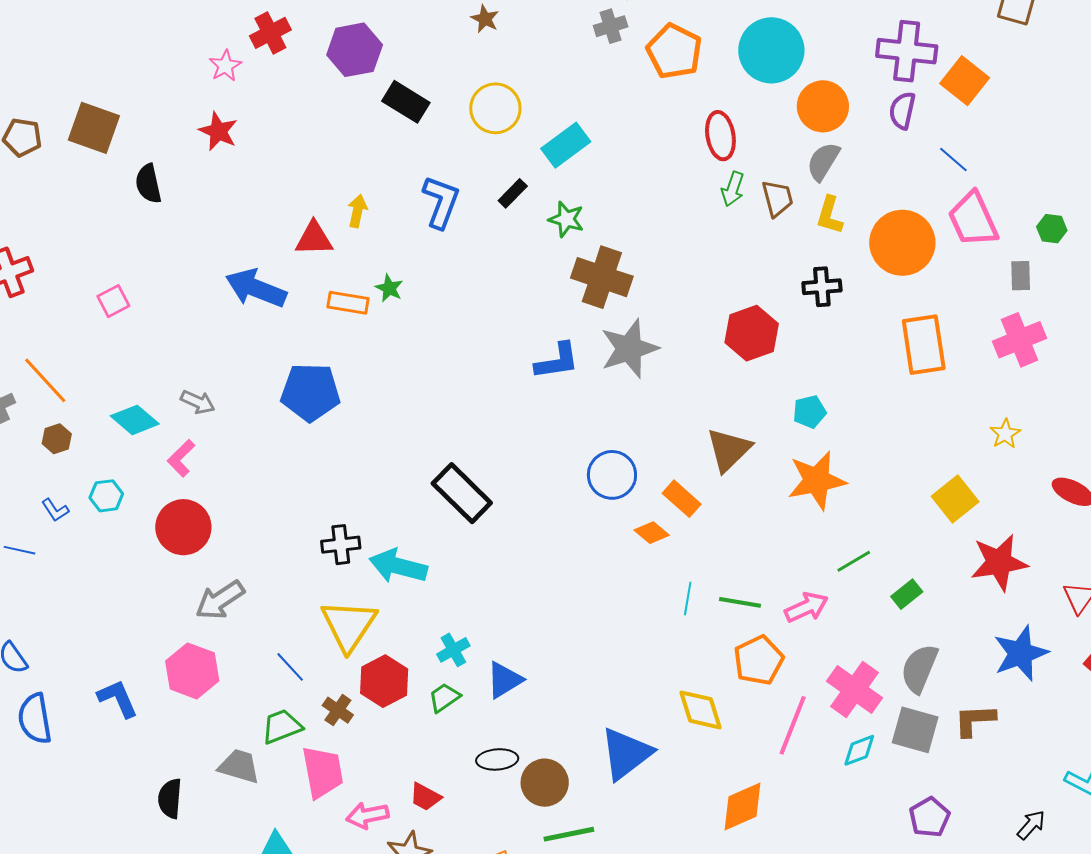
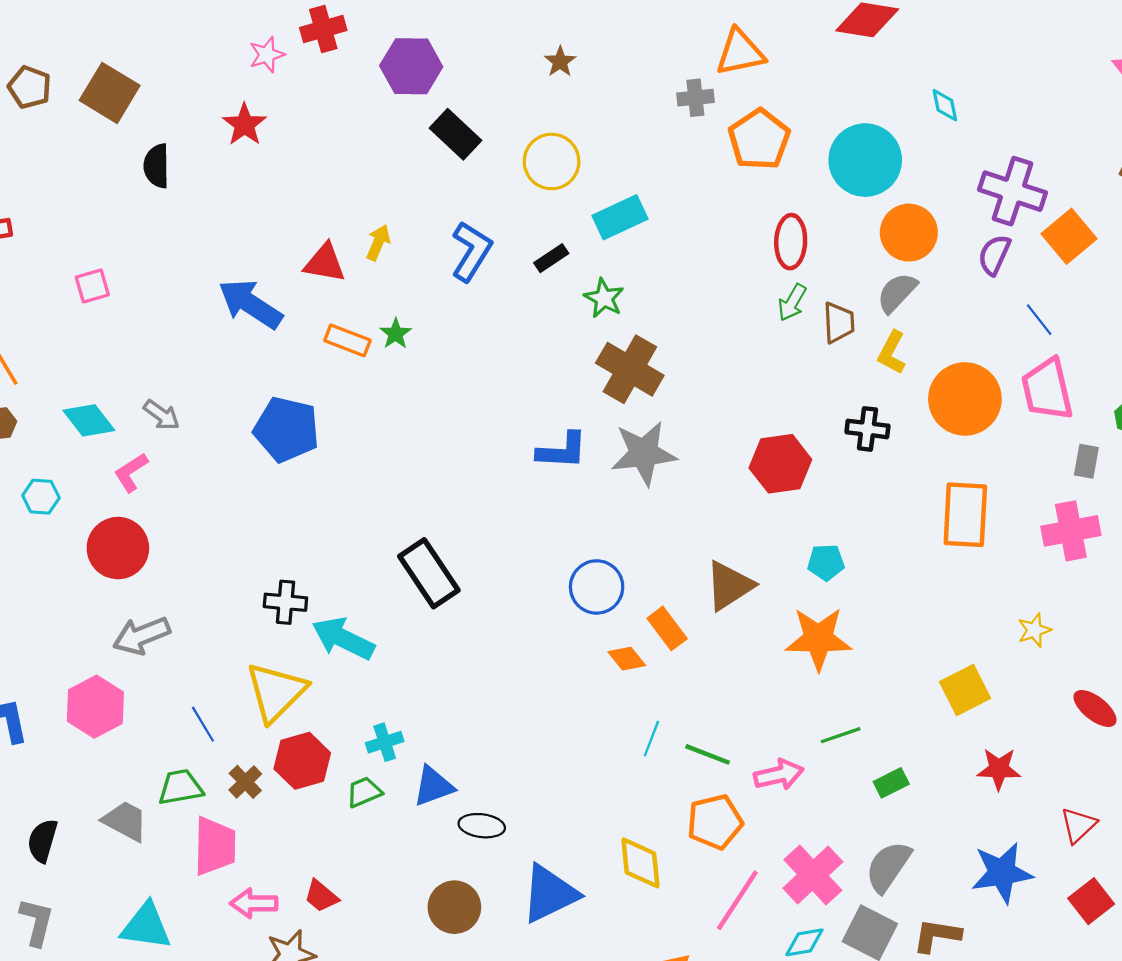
red star: (999, 562) -> (999, 769), size x0.7
black ellipse: (497, 759) -> (482, 826), moved

